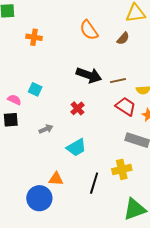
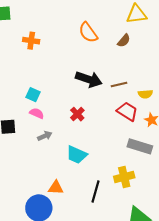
pink semicircle: (14, 100) -> (37, 113), moved
cyan trapezoid: (76, 147) -> (77, 155), turned 55

